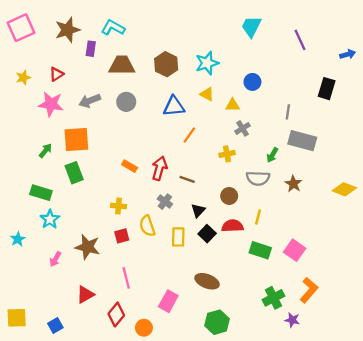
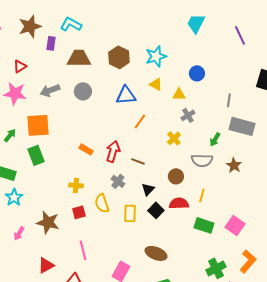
yellow cross: (227, 154) -> (174, 138), turned -32

